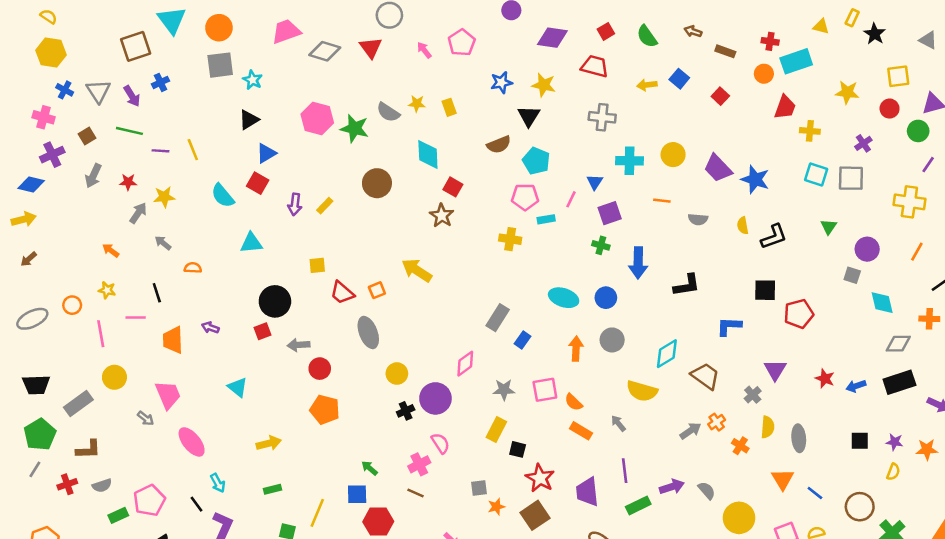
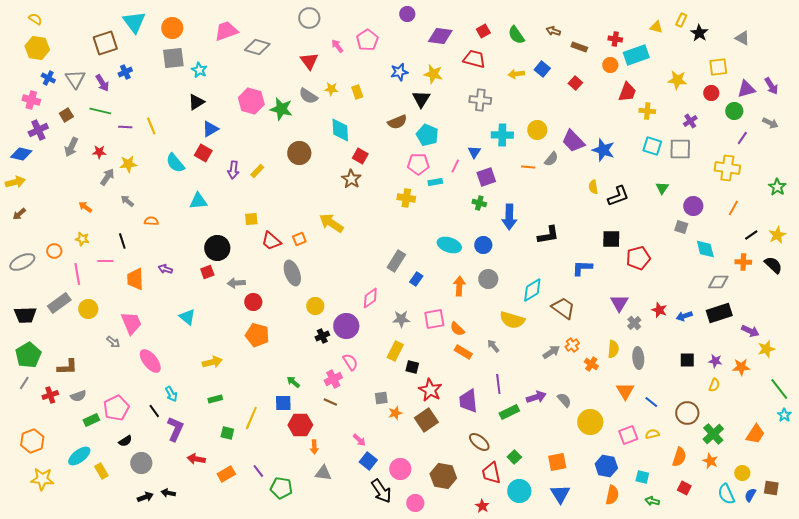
red triangle: (371, 48) -> (309, 61), moved
gray semicircle: (698, 219) -> (551, 159), moved, turned -56
gray cross: (753, 395) -> (634, 323), moved
gray rectangle: (78, 403) -> (59, 303), moved

